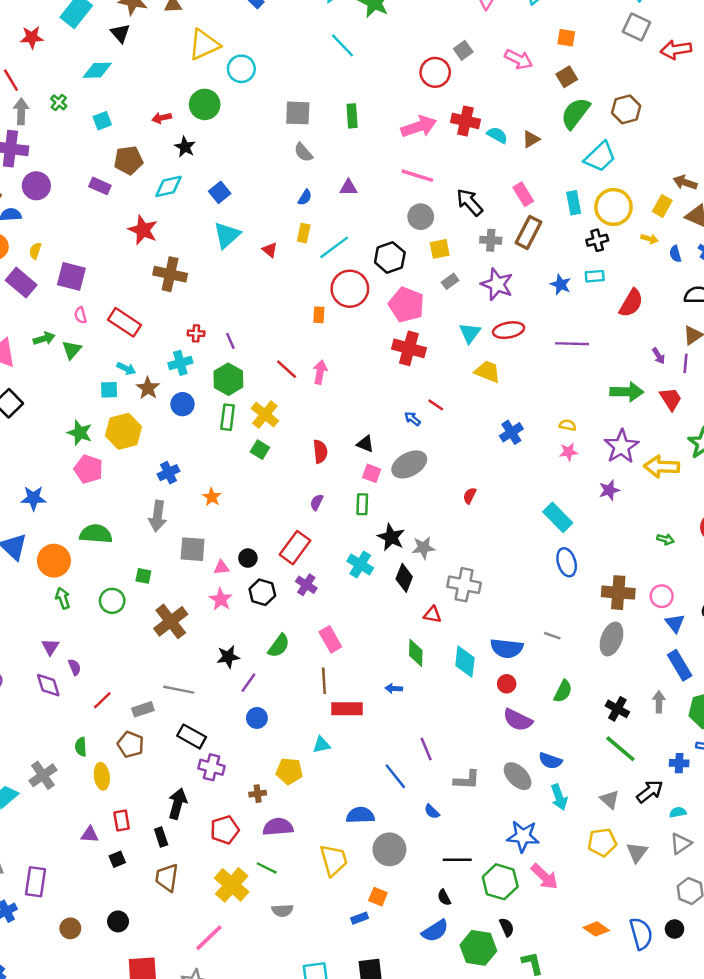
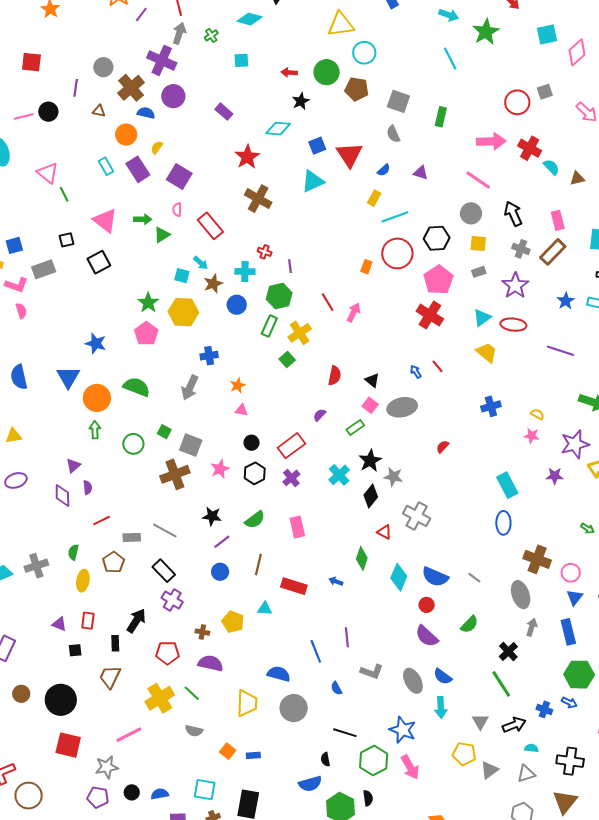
brown pentagon: (129, 160) -> (357, 89), moved
red triangle: (270, 250) -> (349, 155), moved, size x2.0
green rectangle: (362, 504) -> (355, 428), turned 36
gray square: (193, 549) -> (191, 445), moved
pink triangle: (221, 567) -> (242, 410), moved
gray ellipse: (612, 639) -> (521, 595), turned -56
brown line: (324, 681) -> (258, 564), moved
gray arrow: (659, 702) -> (532, 627), moved
orange square: (378, 897) -> (228, 751), moved
black circle: (118, 921) -> (61, 700), size x1.8

